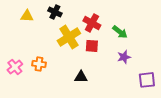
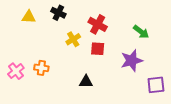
green arrow: (120, 32) -> (141, 32), moved
yellow cross: (69, 37) -> (73, 39), size x0.6
purple star: (124, 57) -> (132, 60), size x1.5

